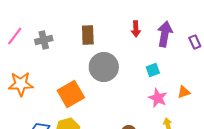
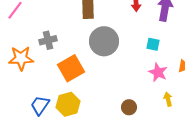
gray cross: (44, 40) -> (48, 40), moved
cyan square: (153, 70) -> (153, 44), turned 32

